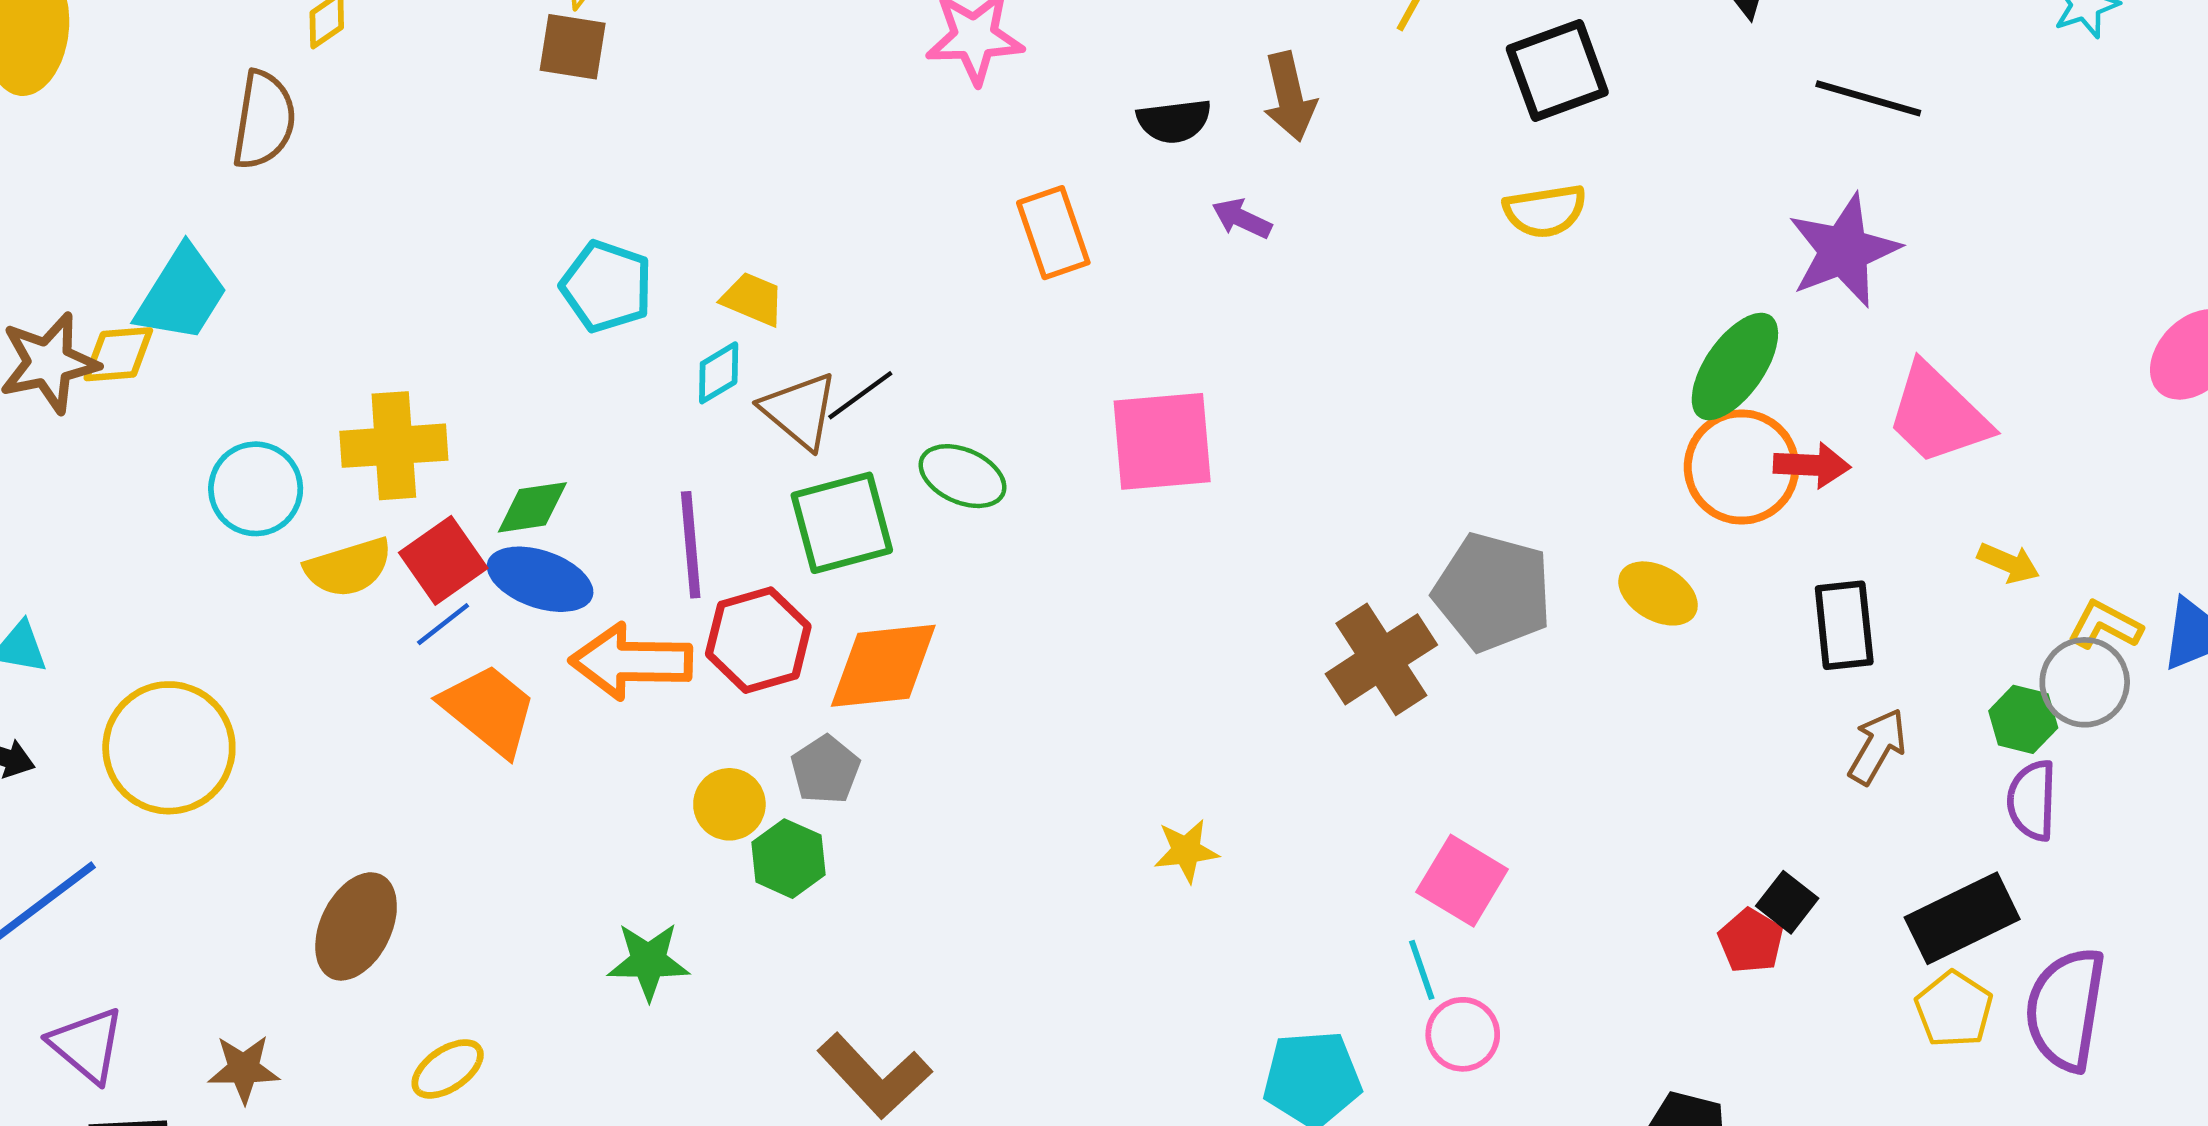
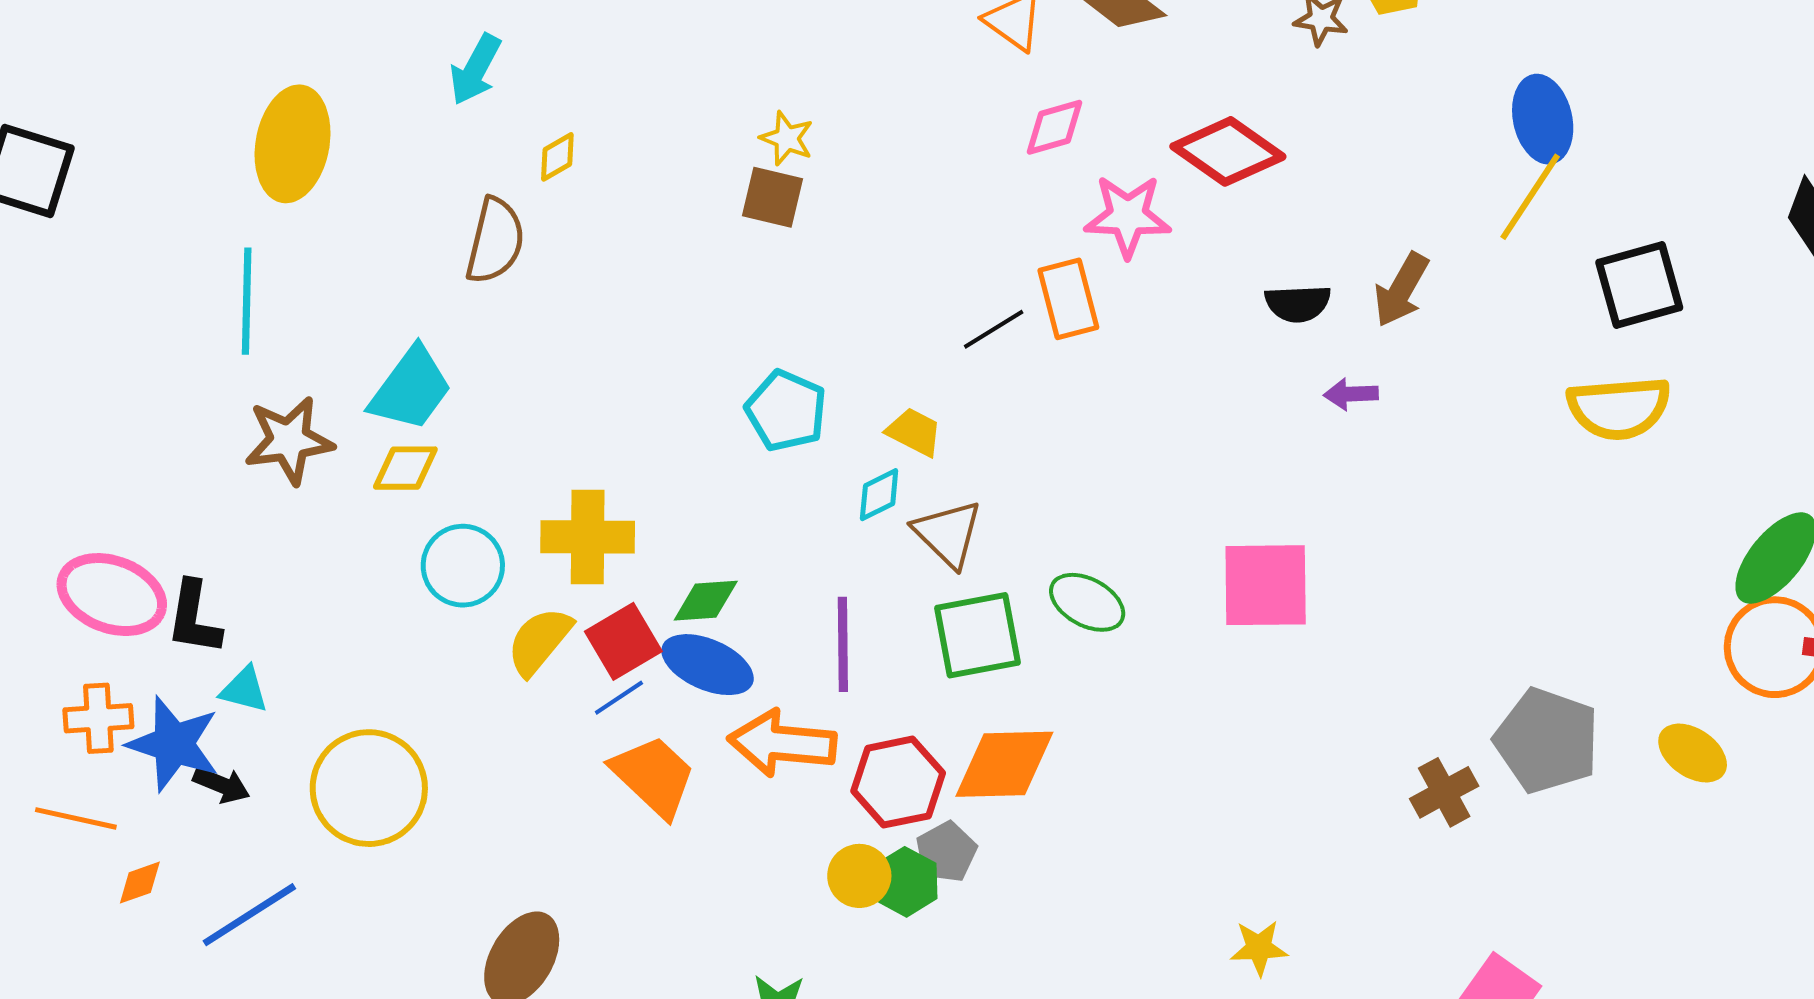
brown arrow: (1289, 97) -> (1401, 290), turned 38
yellow semicircle: (1545, 211) -> (1619, 408), size x1.4
purple arrow: (1242, 219) -> (1351, 394), turned -32
orange rectangle: (1053, 233) -> (1068, 299), moved
yellow diamond: (118, 354) -> (405, 468), moved
black line: (860, 395) -> (994, 329), moved
yellow semicircle: (348, 567) -> (539, 641), turned 142
red hexagon: (758, 640) -> (898, 782), moved
brown cross: (1381, 659) -> (1444, 792), size x0.7
green hexagon: (788, 859) -> (906, 882), moved

